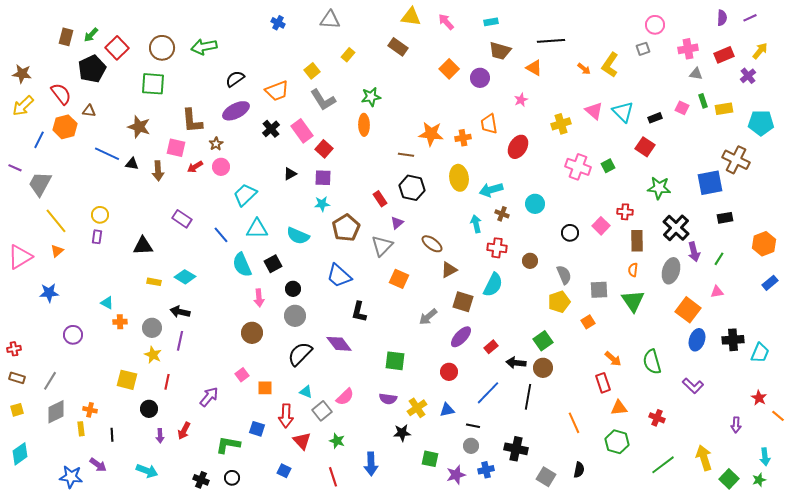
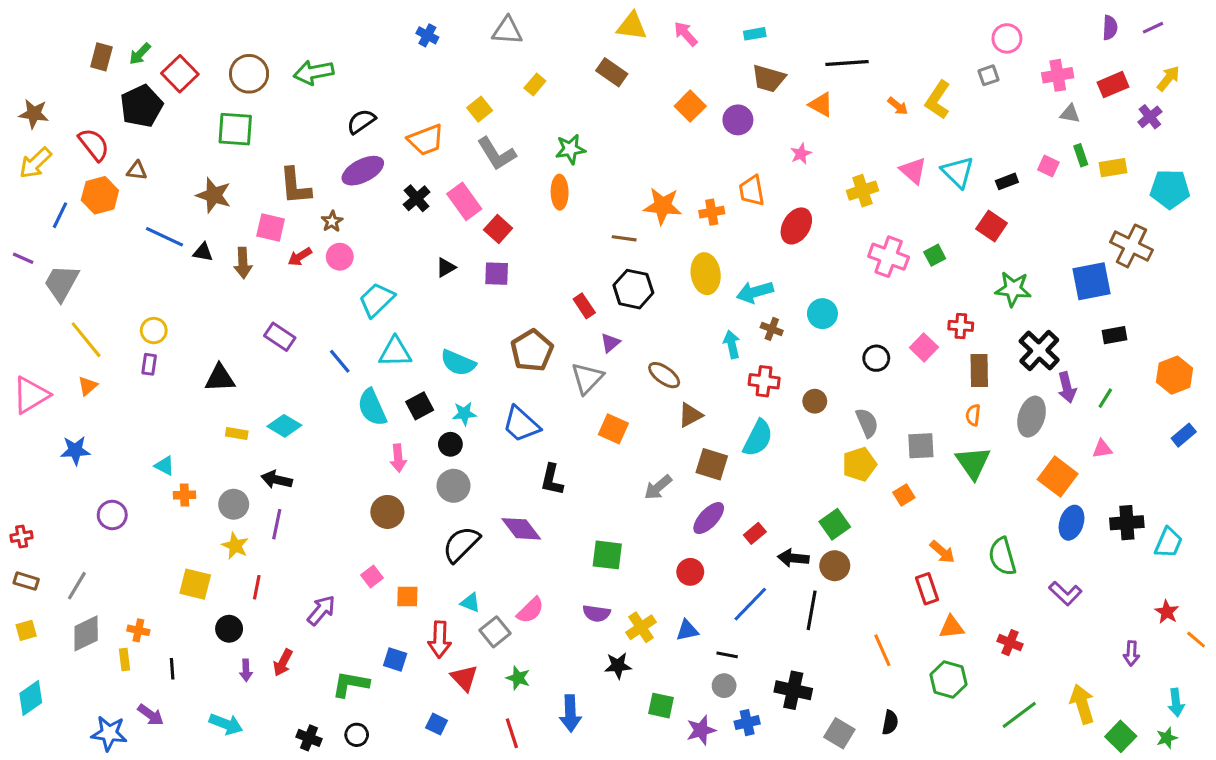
cyan star: (322, 204) -> (464, 414), moved

